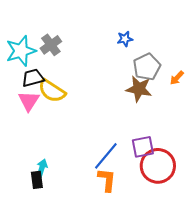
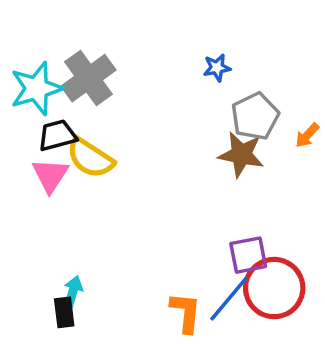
gray cross: (51, 45) -> (89, 78), size x1.4
blue line: (106, 156) -> (229, 298), moved

